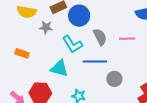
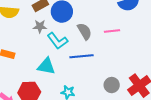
gray star: (46, 27) -> (40, 26), moved
gray circle: (114, 79) -> (112, 85), moved

